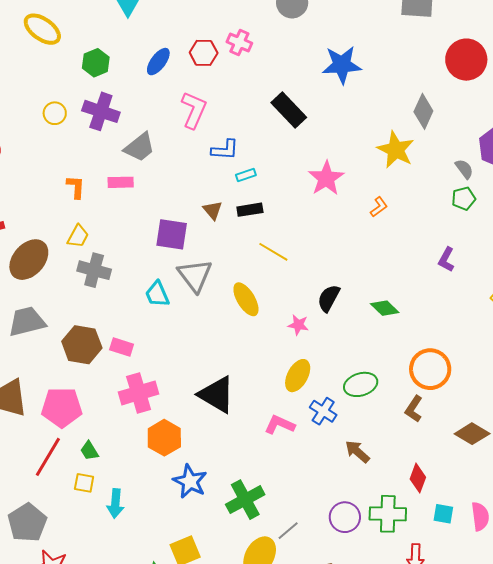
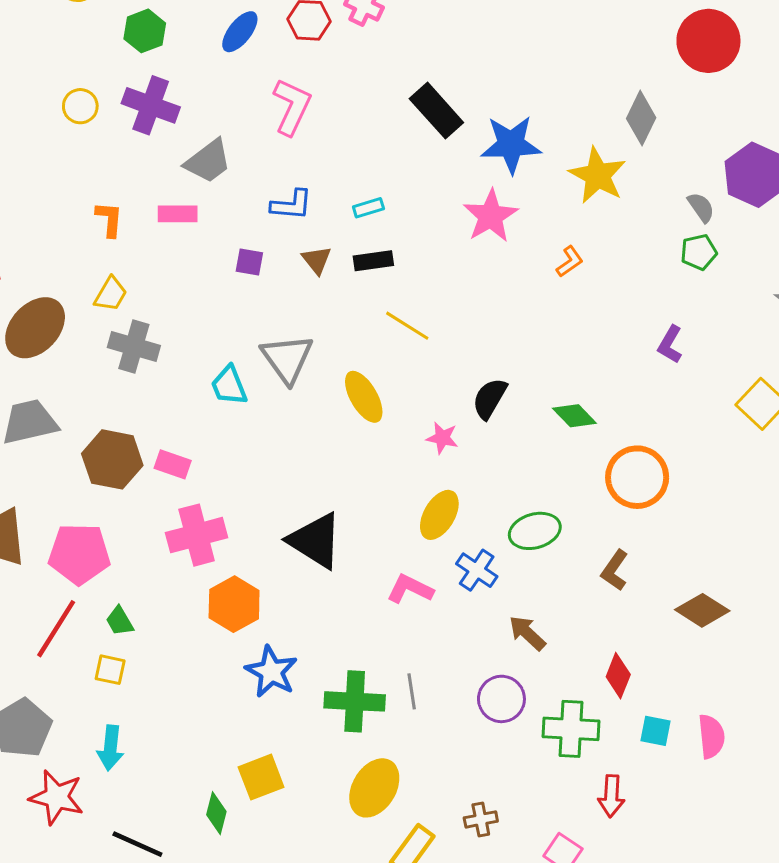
blue star: (342, 65) -> (511, 144), moved
blue L-shape: (225, 150) -> (291, 205), moved
purple square: (172, 234) -> (249, 262), moved, size x0.6
orange circle: (430, 369) -> (637, 477), moved
green cross: (245, 500) -> (355, 701), turned 30
cyan arrow: (115, 504) -> (110, 748), moved
purple circle: (345, 517) -> (501, 699), moved
gray line: (288, 531) -> (412, 691), moved, turned -60

